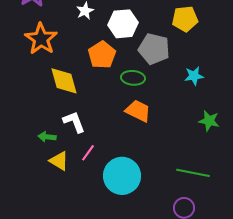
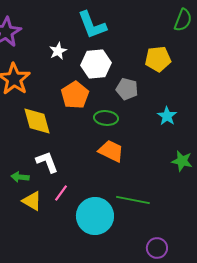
gray pentagon: (154, 49) -> (127, 89), size x0.7
cyan star: (194, 76) -> (167, 116), turned -30
green line: (193, 173) -> (133, 200), moved

